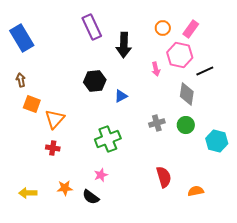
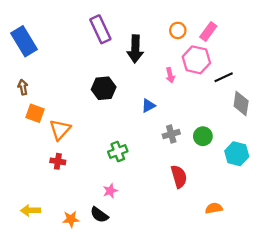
gray diamond: (187, 94) -> (241, 104), moved
blue triangle: (121, 96) -> (148, 106), moved
green cross: (108, 139) -> (118, 151), size x0.7
red semicircle: (164, 177) -> (179, 177), moved
orange star: (65, 188) -> (71, 219), moved

